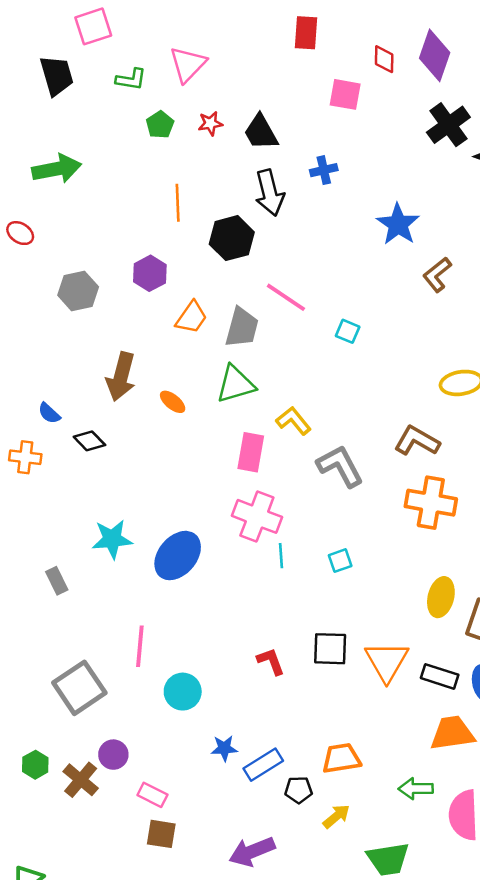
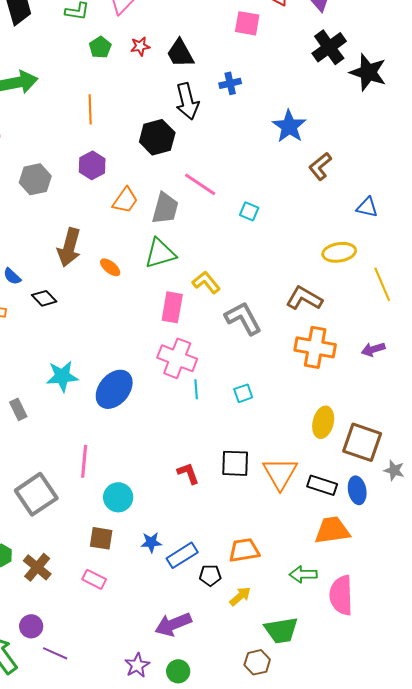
orange line: (178, 203) -> (90, 109), moved
purple circle: (113, 755) -> (31, 626), moved
brown square: (161, 834) -> (101, 538), moved

